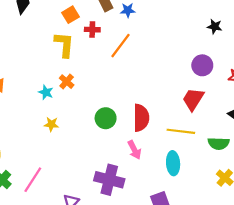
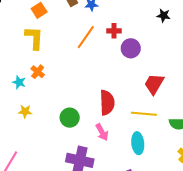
black star: (215, 27) -> (164, 16), moved
red cross: (92, 30) -> (114, 31), moved
purple circle: (202, 65) -> (131, 48), moved
green circle: (106, 118) -> (70, 118), moved

